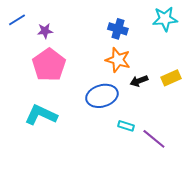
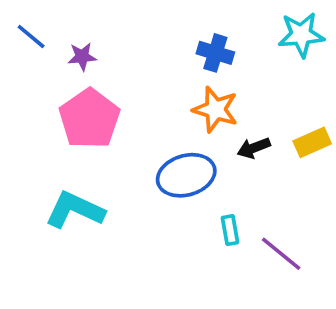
blue line: (17, 20) -> (31, 37), turned 72
cyan rectangle: (126, 126) -> (230, 230), turned 63

